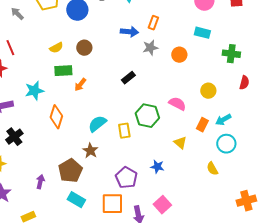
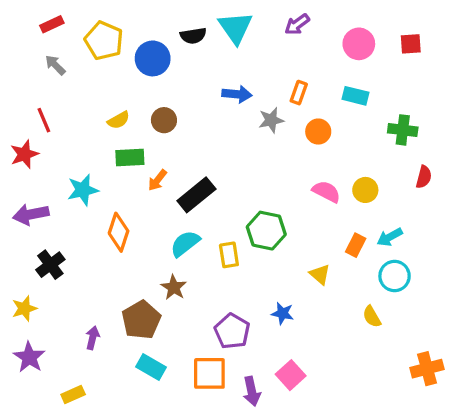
orange rectangle: (153, 23) -> (299, 93), moved
black rectangle: (128, 78) -> (196, 195), moved, size x1.6
pink semicircle: (177, 104) -> (326, 192), moved

